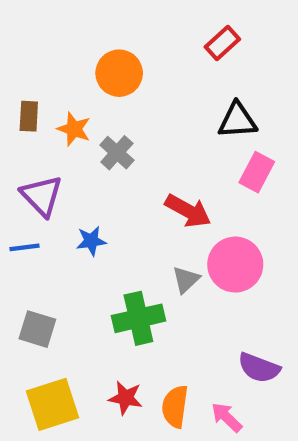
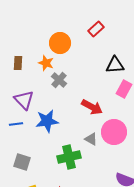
red rectangle: (222, 43) -> (96, 29), moved
orange star: (74, 129) -> (46, 63), moved
blue star: (91, 241) -> (47, 121), size x1.6
gray triangle: (186, 280) -> (91, 139), turned -48

